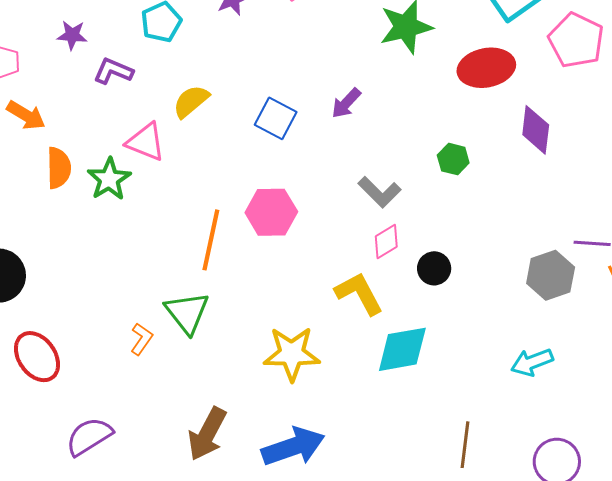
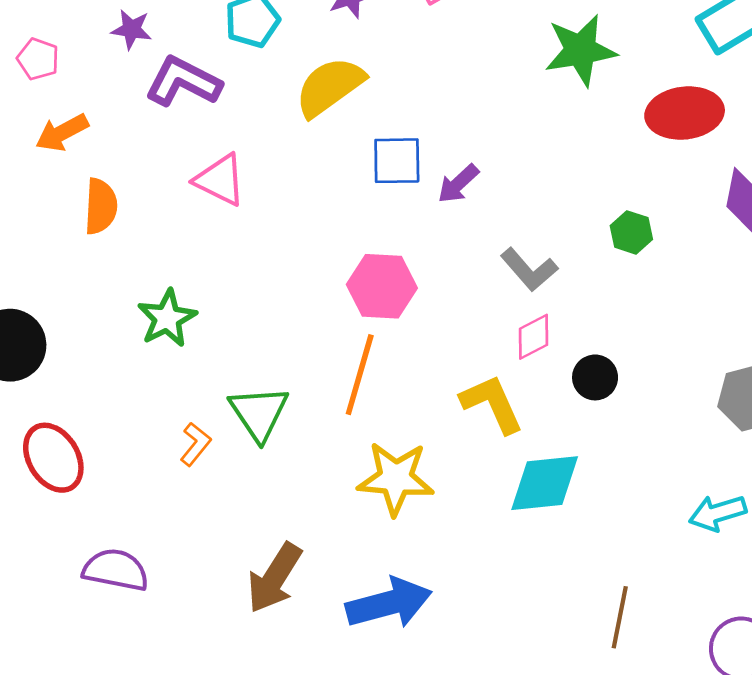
purple L-shape: (113, 71) -> (183, 82), size x1.4
yellow semicircle: (191, 101) -> (330, 87), moved, size x1.4
purple arrow: (346, 103) -> (458, 184), moved
orange arrow: (26, 115) -> (62, 133), turned 117
blue square: (276, 118) -> (397, 161), turned -33
green star: (109, 179) -> (167, 318), moved
orange line: (211, 240) -> (360, 375), moved
purple semicircle: (89, 436) -> (116, 570), turned 39

